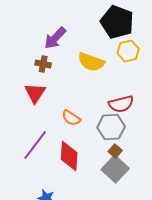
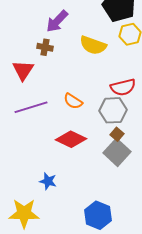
red triangle: (35, 93) -> (23, 70), moved
purple line: (35, 145) -> (31, 107), moved, turned 36
red diamond: (69, 156) -> (71, 139), turned -68

